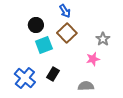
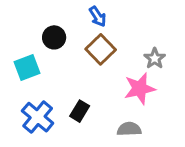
cyan square: (44, 45) -> (27, 67), moved
pink star: (93, 59) -> (140, 89), size x1.5

